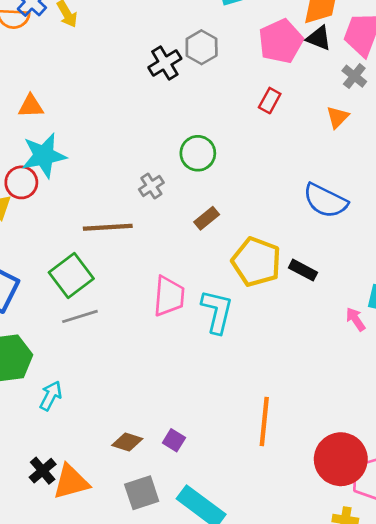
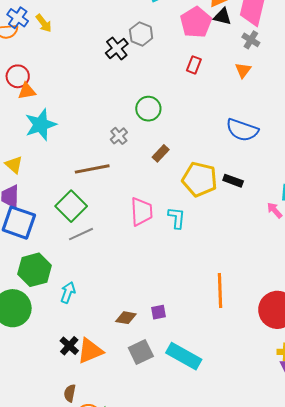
red circle: (21, 182) -> (18, 76), moved
cyan L-shape: (217, 311) -> (177, 218), size x0.7
purple square: (174, 440) -> (158, 312), turned -35

